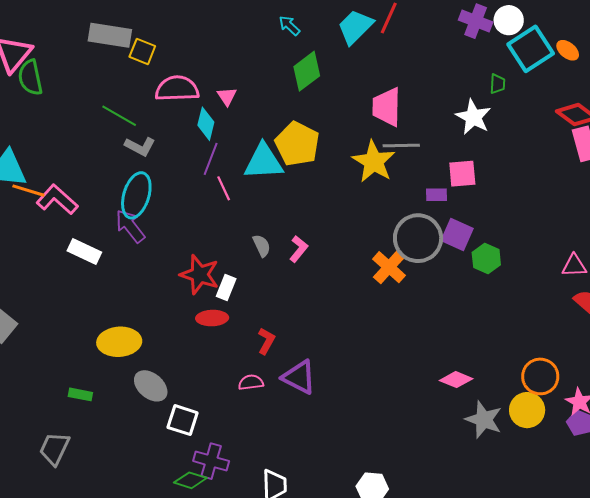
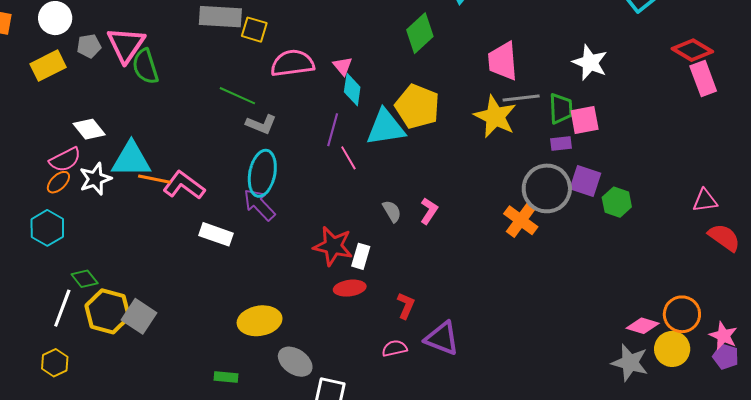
green trapezoid: (497, 84) -> (561, 108), moved, size x1.5
cyan diamond: (206, 124) -> (352, 90), moved
pink diamond: (456, 380) -> (643, 326), moved

